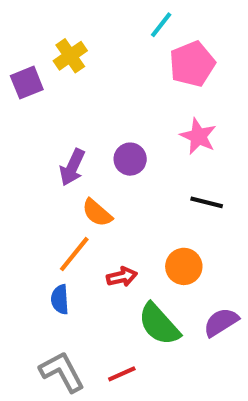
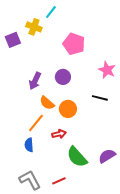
cyan line: (161, 25) -> (51, 12), moved
yellow cross: (70, 56) -> (34, 27), turned -35
pink pentagon: (192, 64) -> (74, 44), moved, turned -30
pink star: (198, 136) -> (107, 70), moved
orange circle: (184, 266) -> (68, 109), moved

